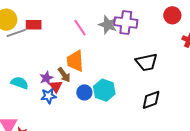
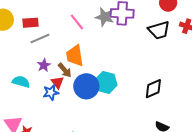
gray line: (16, 33) -> (40, 39), moved
black trapezoid: (146, 62) -> (159, 30), moved
purple star: (46, 78) -> (44, 65), moved
blue circle: (84, 92) -> (86, 86), size x1.6

